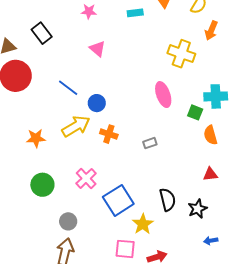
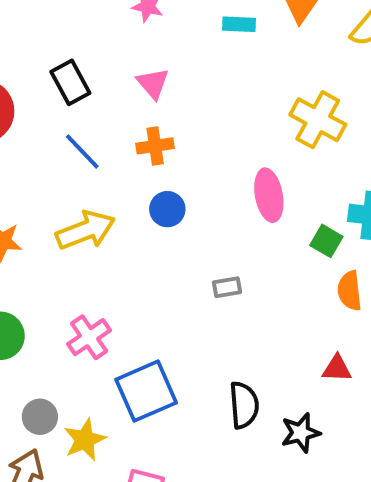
black rectangle: (42, 33) -> (70, 82), moved
blue circle: (97, 103) -> (167, 209), moved
orange cross: (109, 134) -> (155, 146), moved, turned -36
yellow star: (143, 224) -> (85, 440), moved

